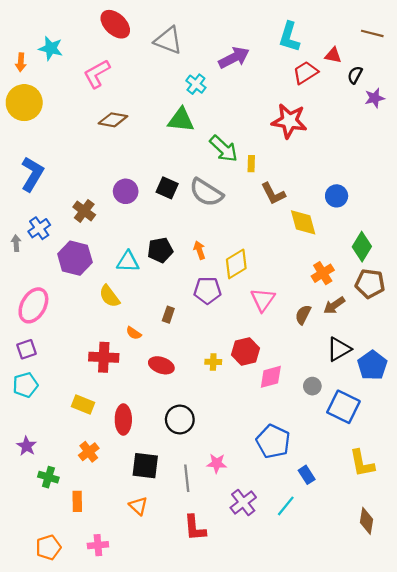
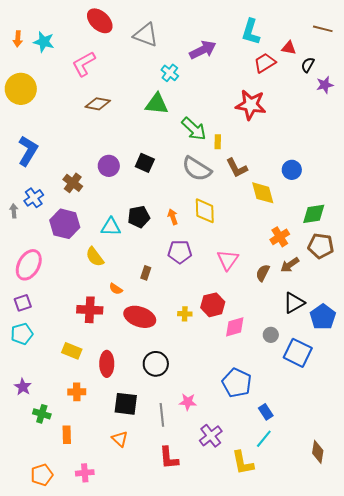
orange arrow: (21, 62) -> (18, 39), moved
gray semicircle: (206, 192) -> (197, 169), moved
green diamond: (362, 247) -> (314, 214), turned 50
yellow diamond: (236, 264) -> (205, 211), moved, turned -60
red ellipse: (161, 365) -> (140, 317), size x1.4
orange cross: (89, 452) -> (77, 392), turned 36
yellow L-shape: (362, 463) -> (243, 463), moved
cyan line: (286, 506) -> (264, 439), moved

